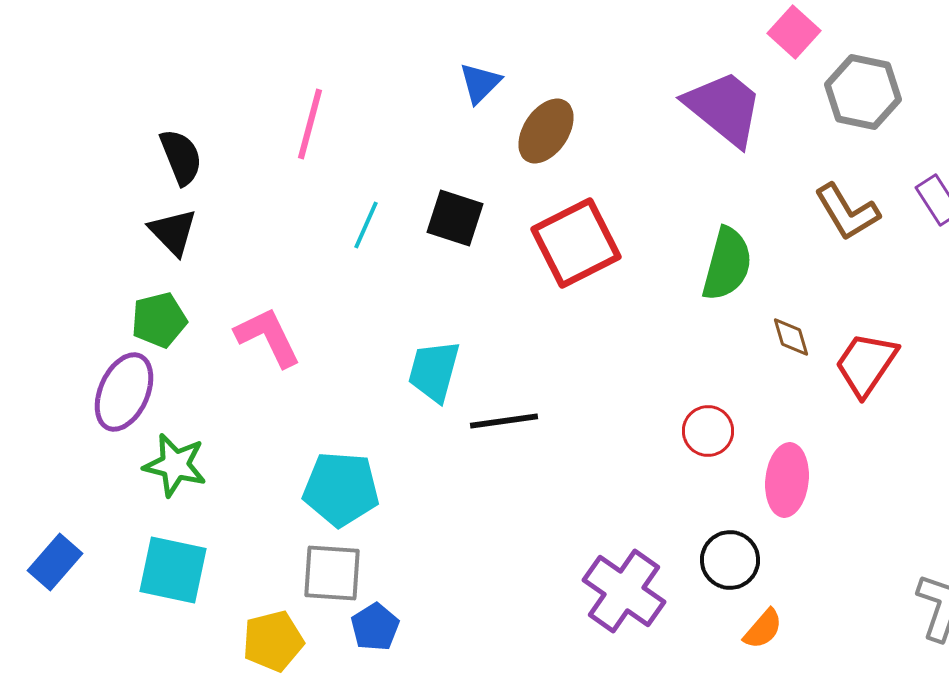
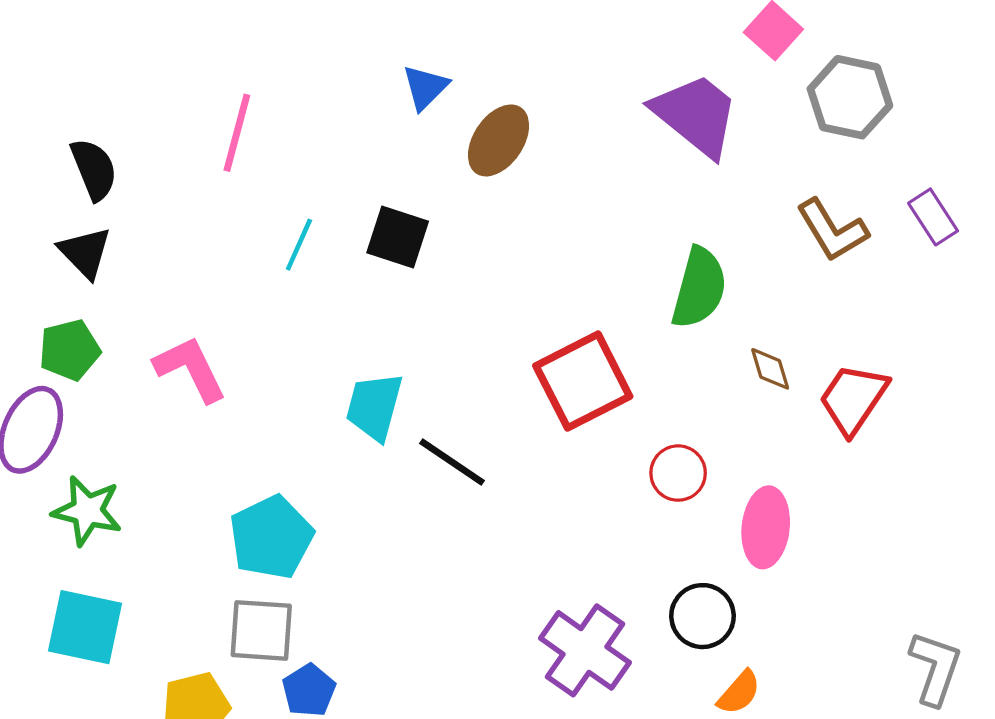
red square: (576, 243) -> (583, 381), moved
black line: (504, 421) -> (452, 462), turned 42
cyan pentagon: (341, 489) -> (271, 537), turned -30

